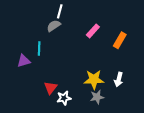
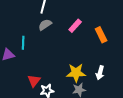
gray semicircle: (54, 26) -> (45, 25), moved
orange rectangle: (120, 40) -> (101, 35), turned -56

